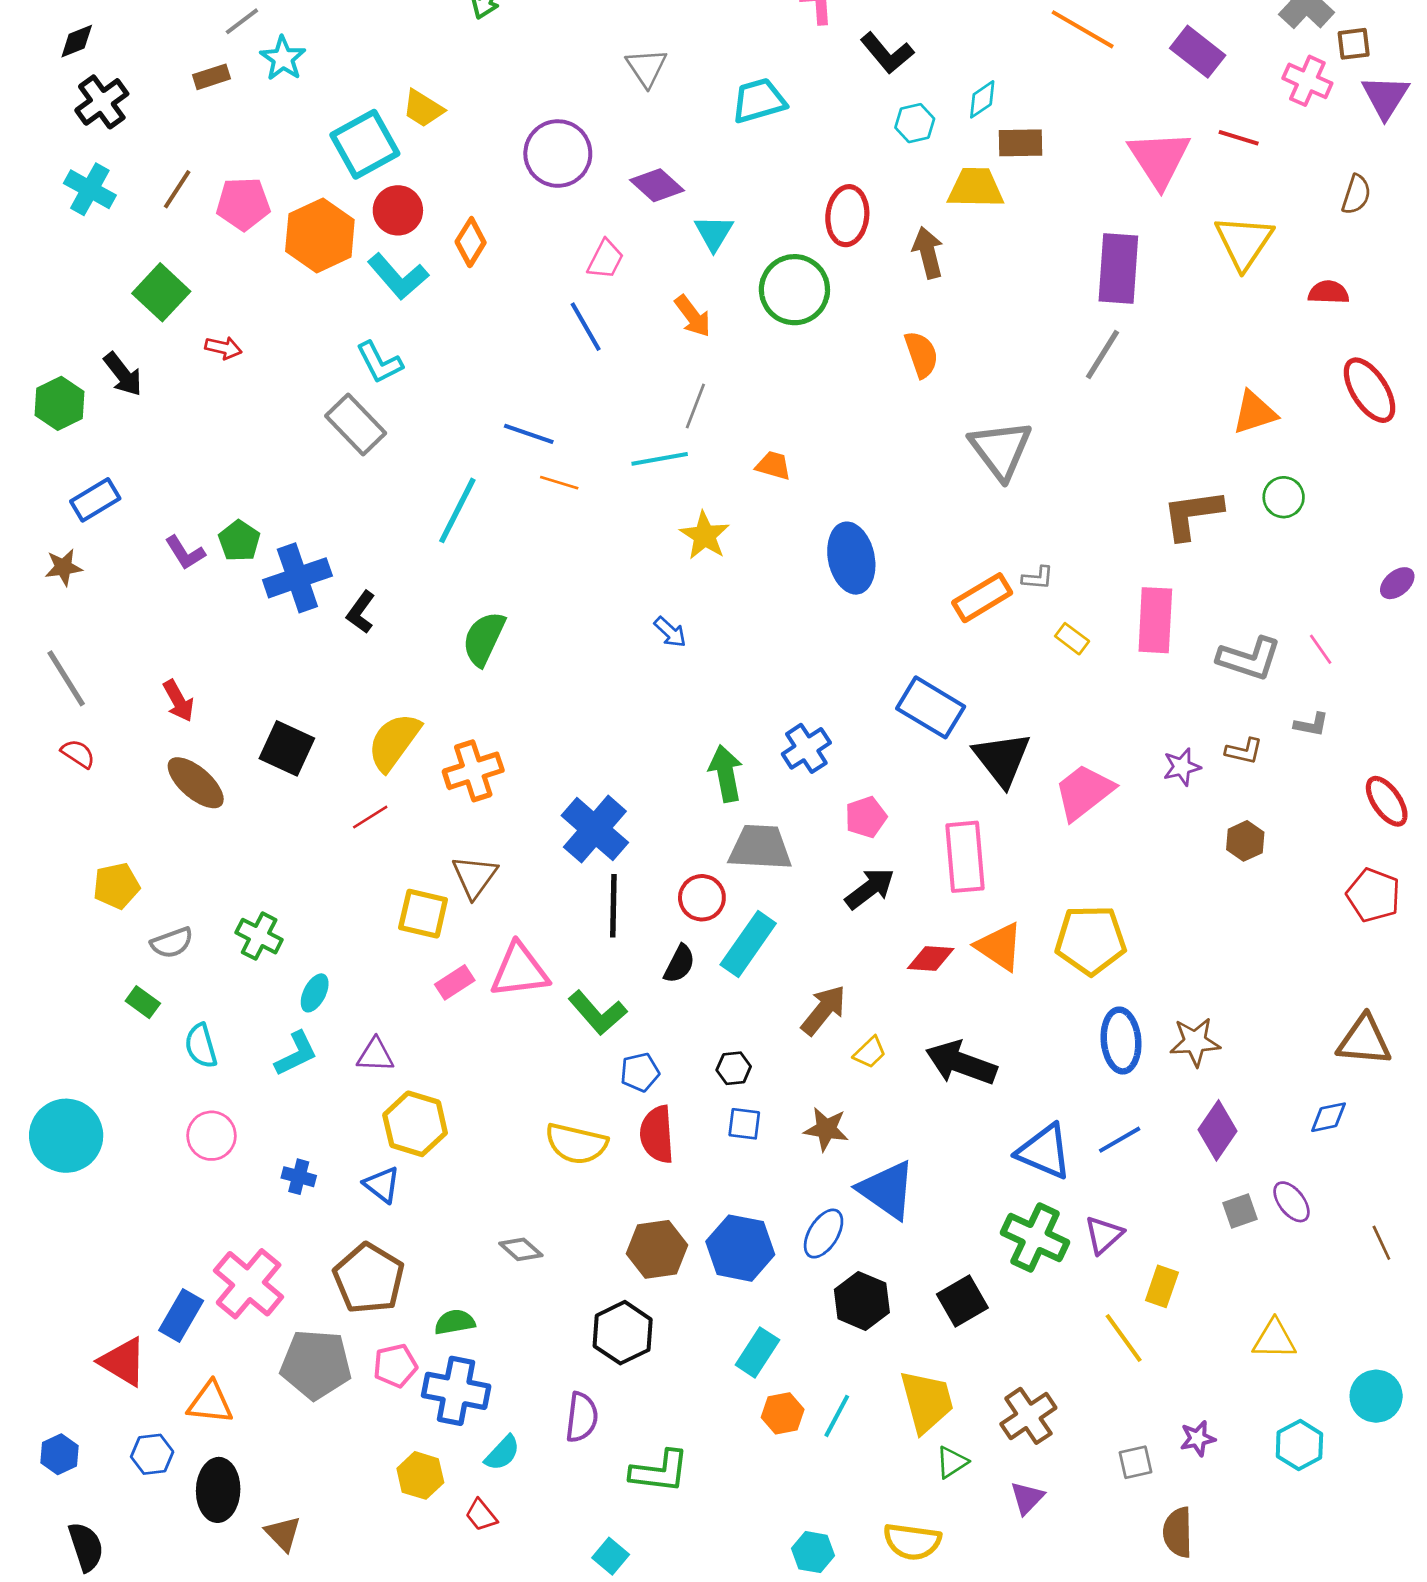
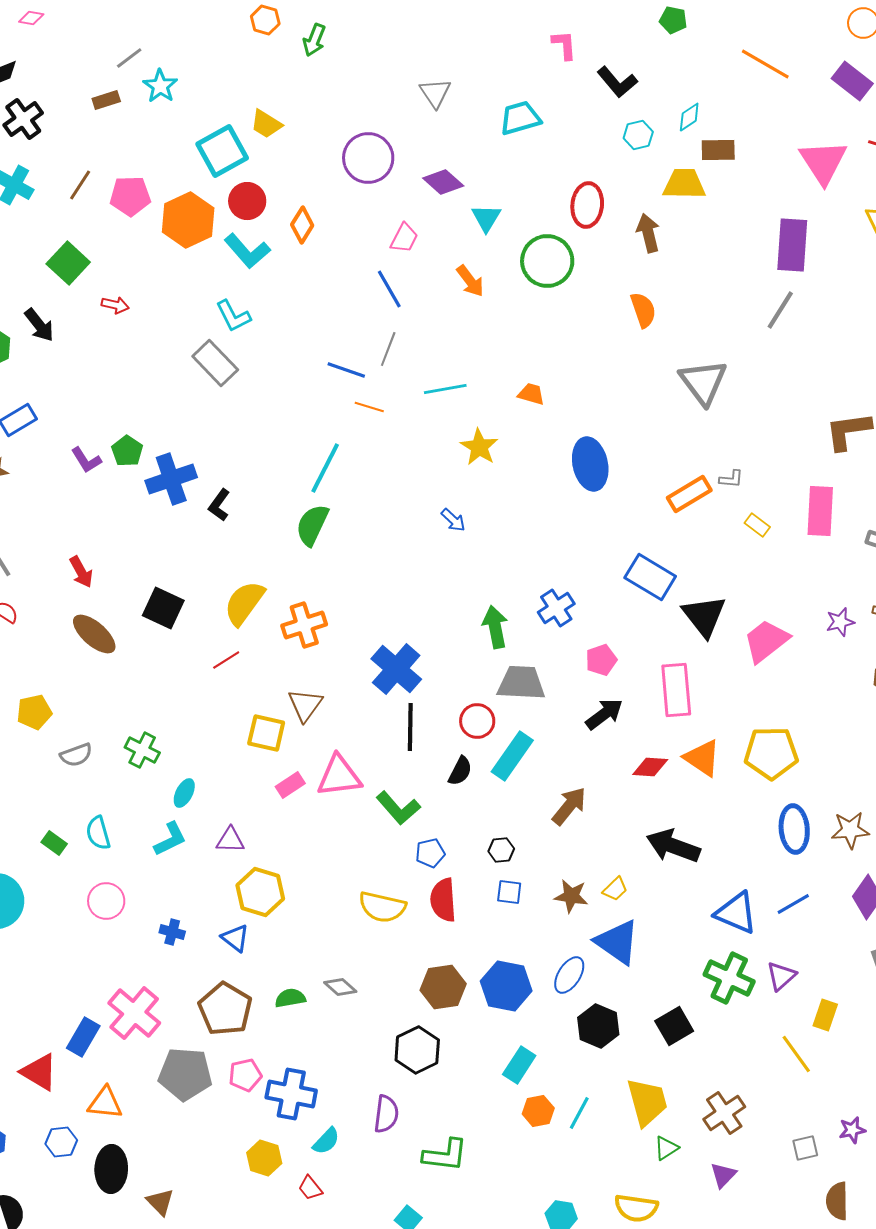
gray line: (695, 406) -> (388, 349), moved
cyan line: (457, 510) -> (325, 468), moved
green rectangle: (143, 1002) -> (54, 843), moved
yellow trapezoid: (870, 1052) -> (615, 889), moved
green semicircle: (455, 1322) -> (290, 998), moved

